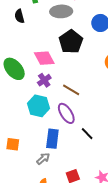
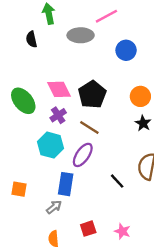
black pentagon: (71, 42) -> (92, 94), moved
purple ellipse: (66, 113) -> (83, 155), turned 65
black line: (87, 134) -> (117, 181), moved

